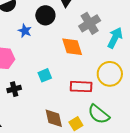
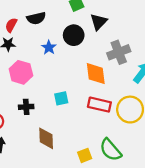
red rectangle: (81, 87) -> (99, 105), moved
brown diamond: (54, 118) -> (46, 138), moved

